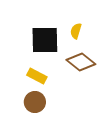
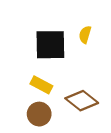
brown diamond: (81, 62) -> (82, 101), moved

